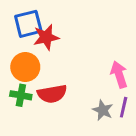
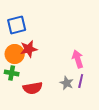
red star: (46, 37) -> (29, 49), moved
red semicircle: (52, 94) -> (33, 88), moved

